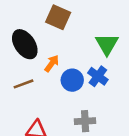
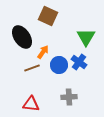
brown line: (23, 84) -> (32, 68), moved

